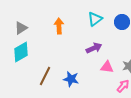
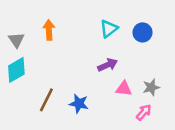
orange arrow: (59, 26) -> (49, 30), moved
gray triangle: (21, 28) -> (16, 40), turned -32

